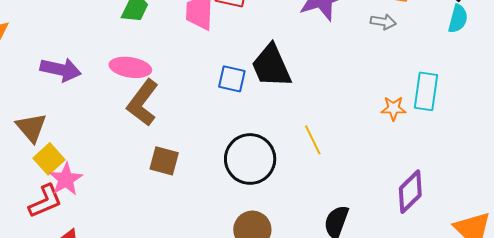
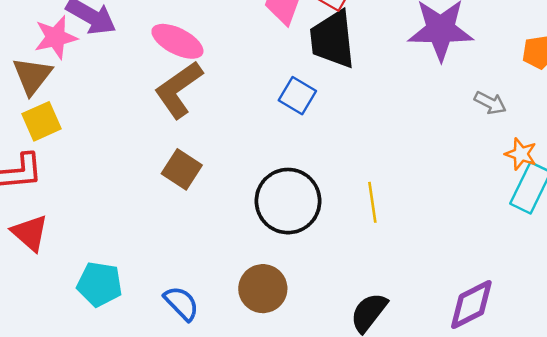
gray arrow: (383, 22) -> (490, 103), moved
black trapezoid: (271, 66) -> (333, 39), moved
orange star: (393, 108) -> (521, 154), moved
pink star: (66, 179) -> (56, 37), moved

